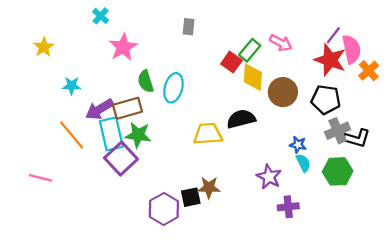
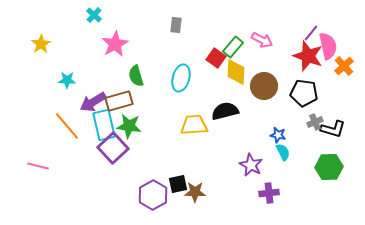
cyan ellipse: (174, 88) -> (181, 78), moved
gray cross: (338, 131) -> (315, 122), size x0.7
green hexagon: (338, 171) -> (329, 167), moved
brown star: (209, 188) -> (195, 192), moved

